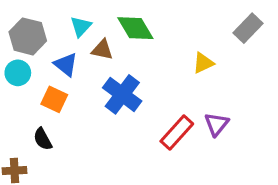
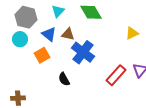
brown triangle: (102, 50) -> (68, 34), moved
orange square: (54, 99) -> (42, 55), turned 35
black semicircle: (43, 139) -> (64, 79), moved

